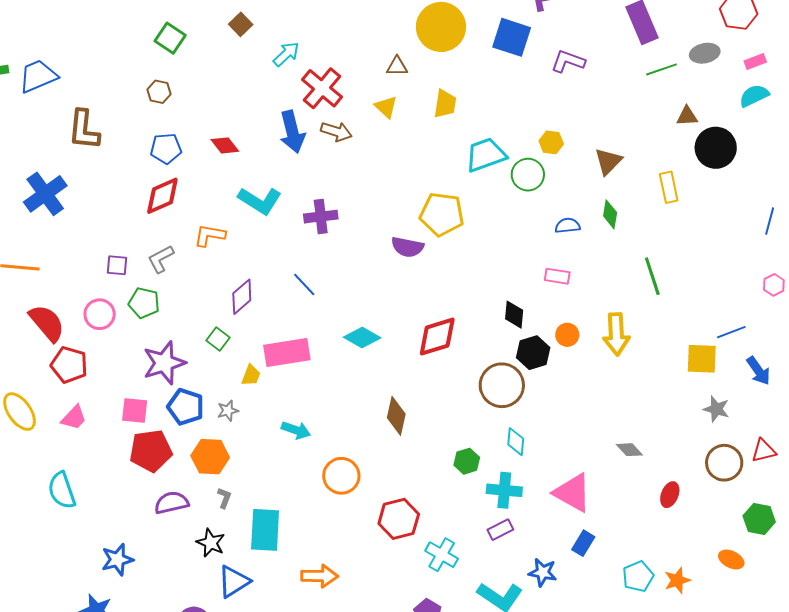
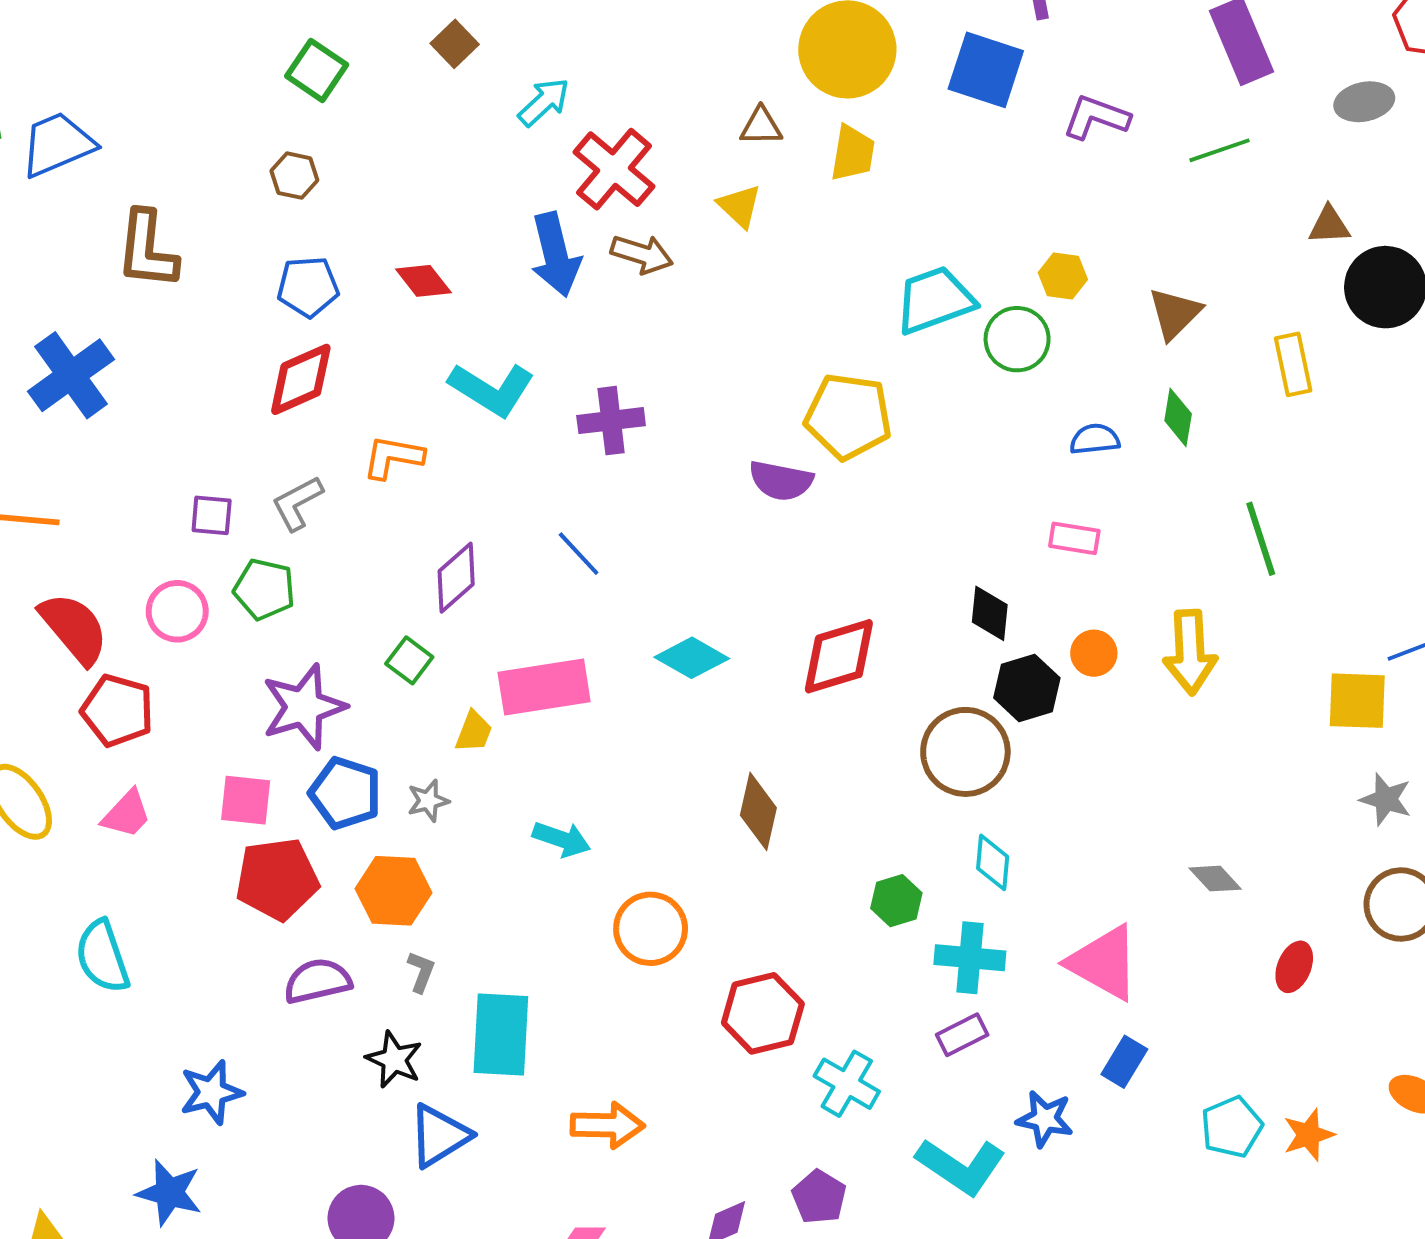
green line: (662, 69) -> (1219, 150), moved
yellow trapezoid: (445, 104) -> (853, 153), moved

